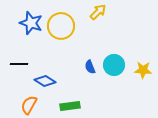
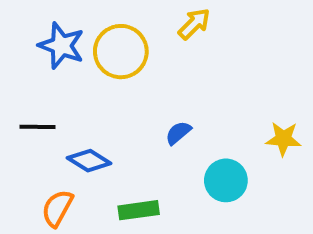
cyan circle: (114, 65) -> (226, 180), moved
blue semicircle: (90, 67) -> (178, 133), turned 72

